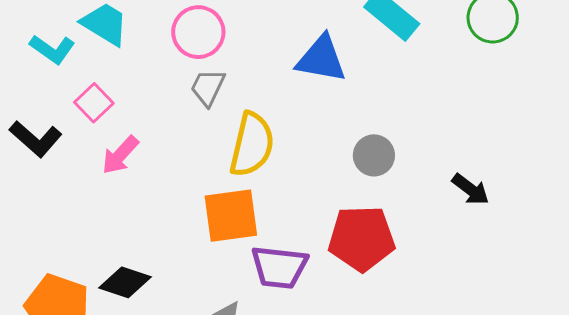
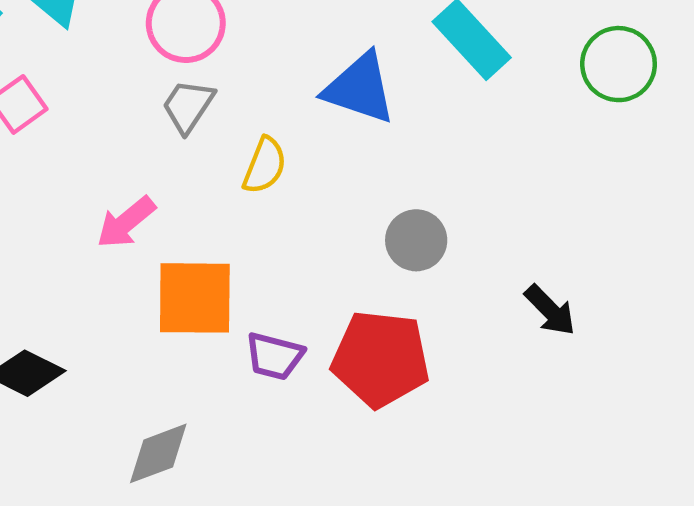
yellow semicircle: (252, 145) -> (265, 165), moved, size x0.6
pink arrow: (120, 155) -> (126, 222), moved
purple trapezoid: (279, 267) -> (274, 356), moved, size x0.7

